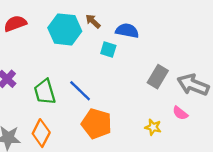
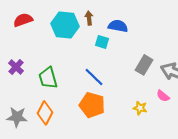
brown arrow: (93, 21) -> (89, 18), turned 40
blue line: (80, 91) -> (94, 77), moved

